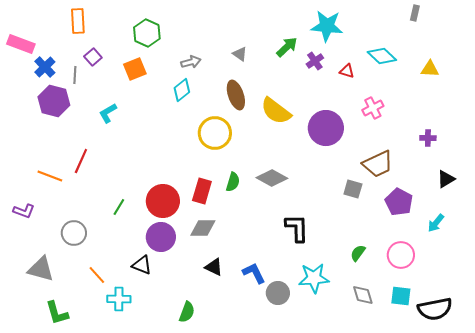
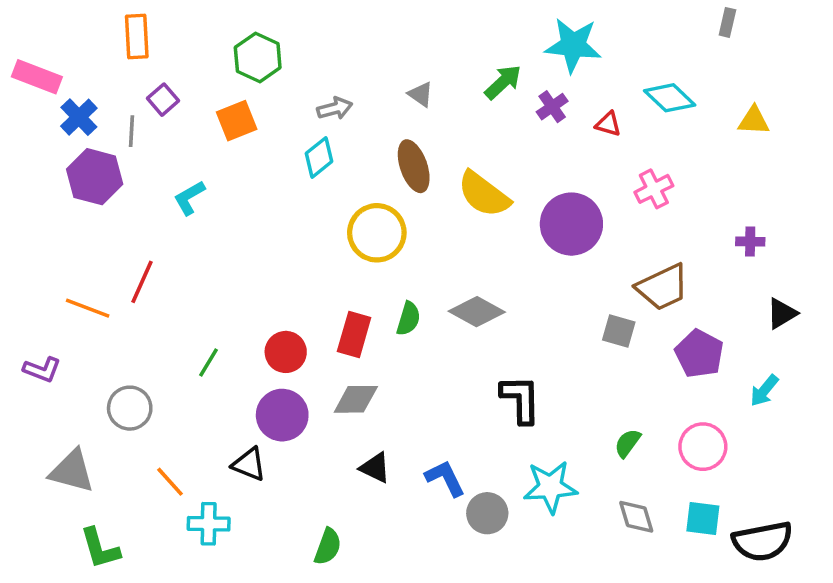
red circle: (163, 201) -> (286, 352), size x0.7

